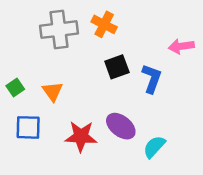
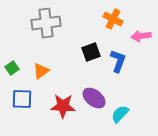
orange cross: (104, 24) -> (113, 19), moved
orange triangle: (53, 91) -> (41, 71), turned 30

